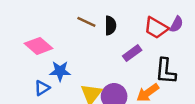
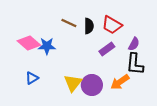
purple semicircle: (176, 24) -> (134, 44), moved
red trapezoid: (156, 28) -> (112, 25), moved
blue star: (60, 71) -> (47, 46), moved

